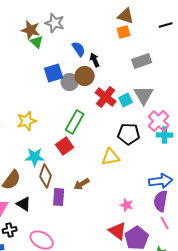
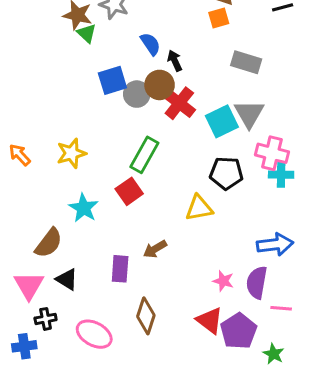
gray rectangle: (142, 61) -> (246, 62), turned 36
red cross: (106, 97) -> (179, 103), moved
cyan square: (126, 100) -> (222, 121), size x1.5
pink cross: (159, 121) -> (272, 153), turned -30
cyan star: (35, 157) -> (84, 208), turned 30
brown diamond: (46, 176) -> (146, 316), moved
purple semicircle: (161, 201) -> (257, 282), moved
pink line: (165, 223) -> (281, 308), turned -56

